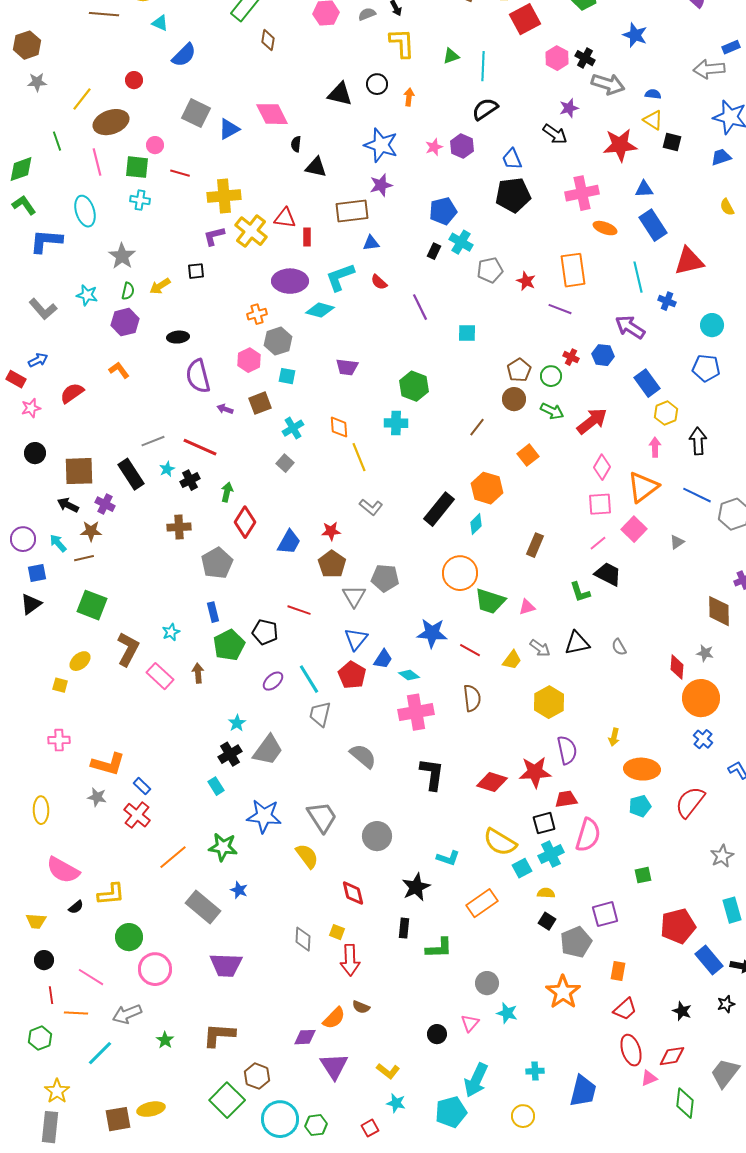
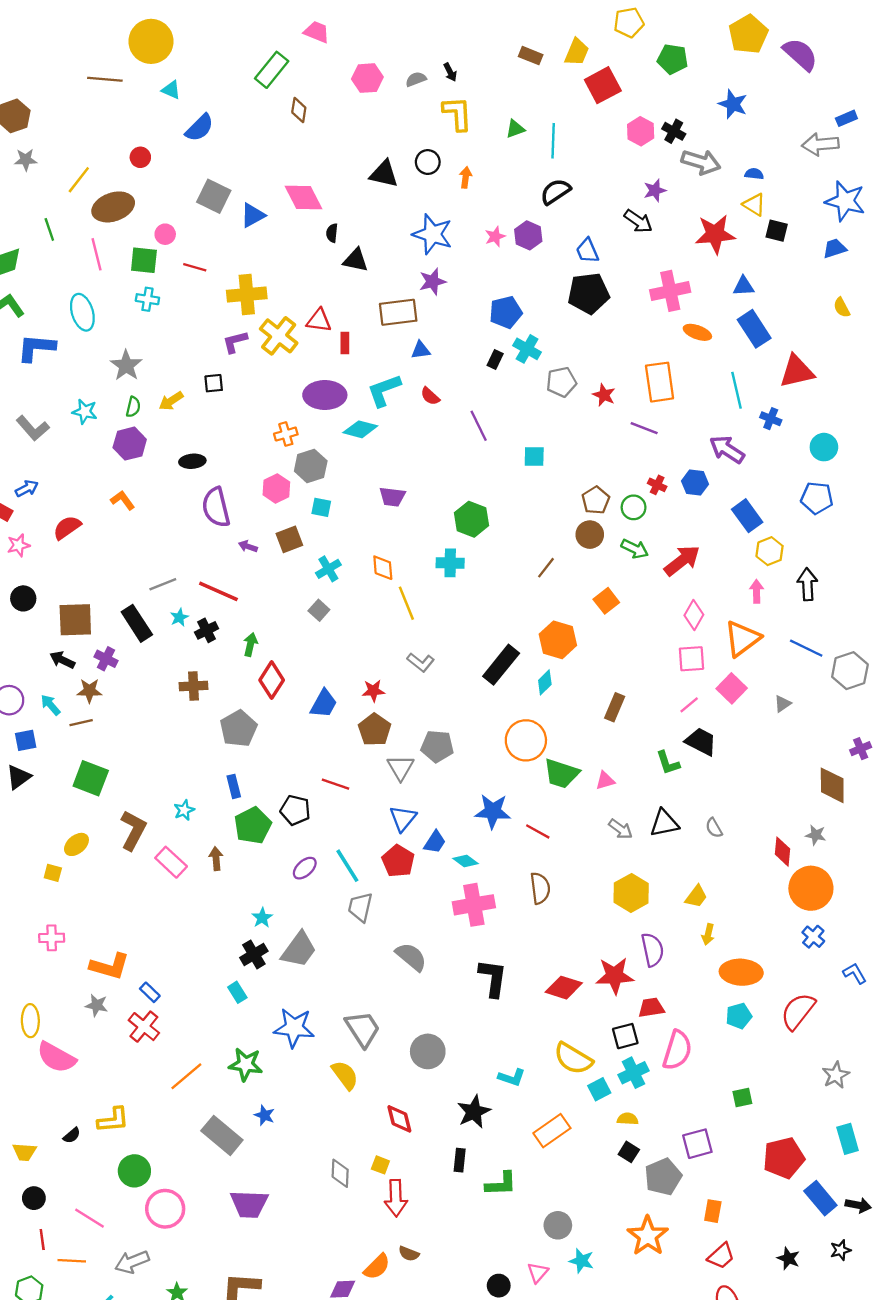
yellow trapezoid: (512, 660) -> (696, 896), moved
pink semicircle: (63, 870) -> (56, 1057), moved

